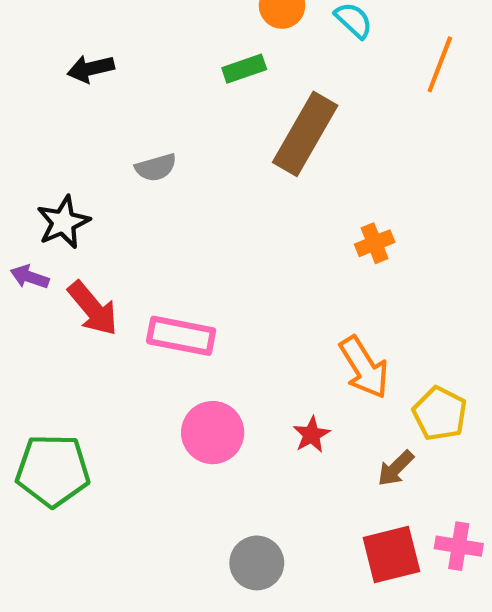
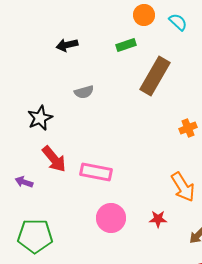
black arrow: (91, 69) -> (67, 45), moved
purple arrow: (30, 277) -> (24, 182), moved
red star: (311, 435) -> (158, 219), turned 30

